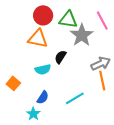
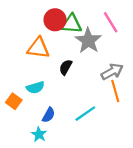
red circle: (43, 15) -> (55, 20), moved
cyan semicircle: (43, 69) -> (35, 87), moved

